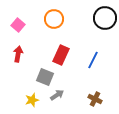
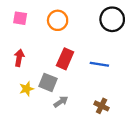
pink square: (18, 25) -> (20, 18), moved, turned -32
blue line: (93, 60) -> (99, 64), turned 72
yellow star: (32, 100) -> (27, 89), moved

